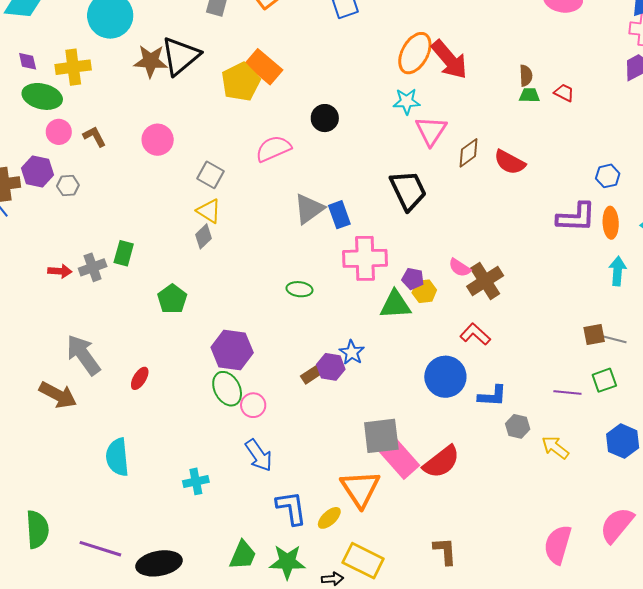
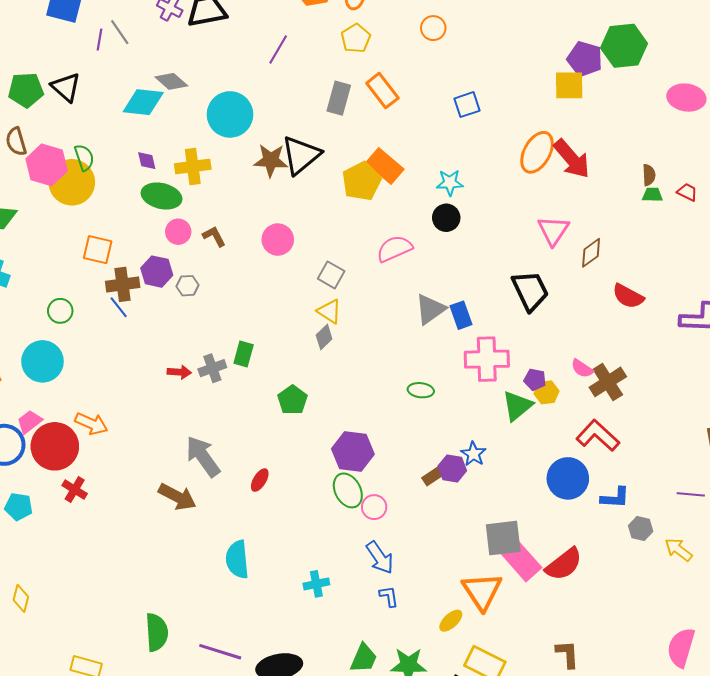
cyan star: (407, 101) -> (450, 183), moved
red semicircle: (510, 162) -> (628, 296), moved
green triangle: (395, 305) -> (517, 406), turned -36
red L-shape: (475, 334) -> (598, 436), size x1.4
blue L-shape: (291, 508) -> (389, 596), moved, size x0.6

